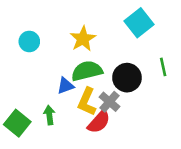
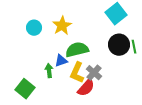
yellow star: (83, 39) -> (62, 26), moved
black circle: (127, 78) -> (119, 45), moved
green arrow: (49, 115) -> (49, 71), moved

